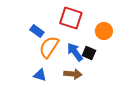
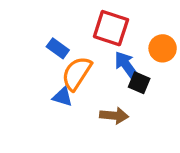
blue arrow: (75, 52) -> (127, 66), moved
blue triangle: (40, 75) -> (63, 97), moved

